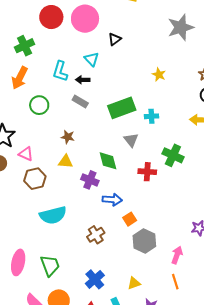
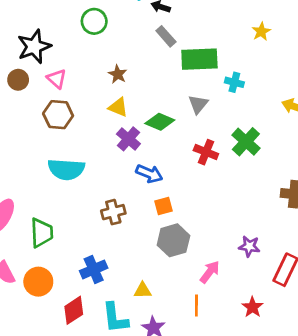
gray rectangle: (80, 101) -> (166, 36), moved
green diamond: (108, 161) -> (160, 122), turned -70
yellow triangle: (66, 162) -> (118, 107), moved

